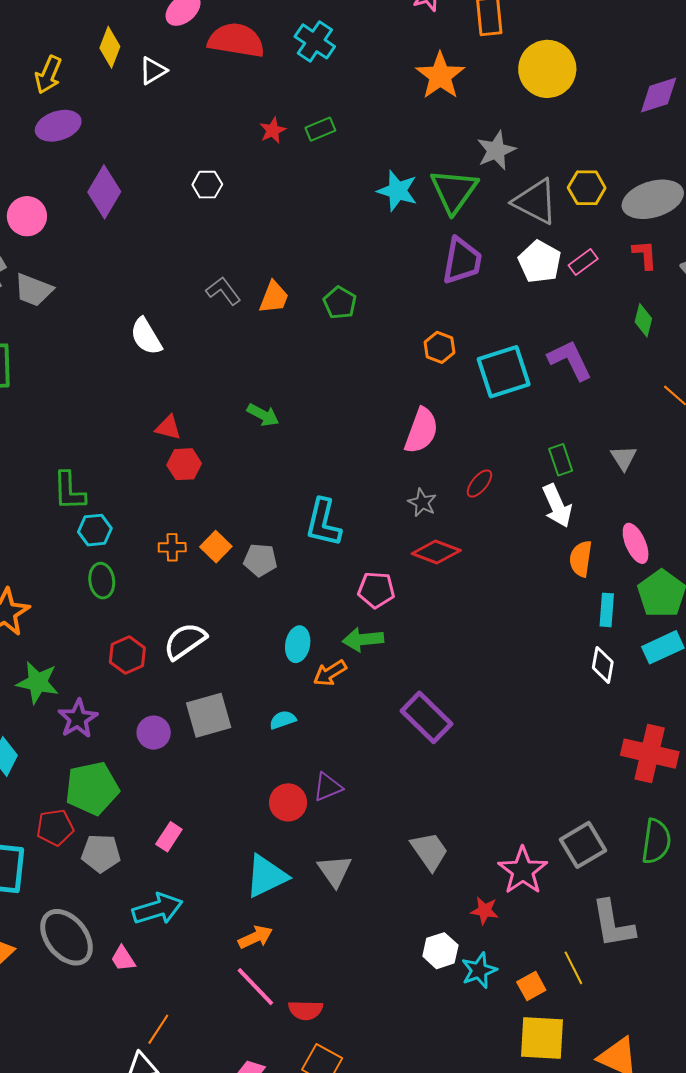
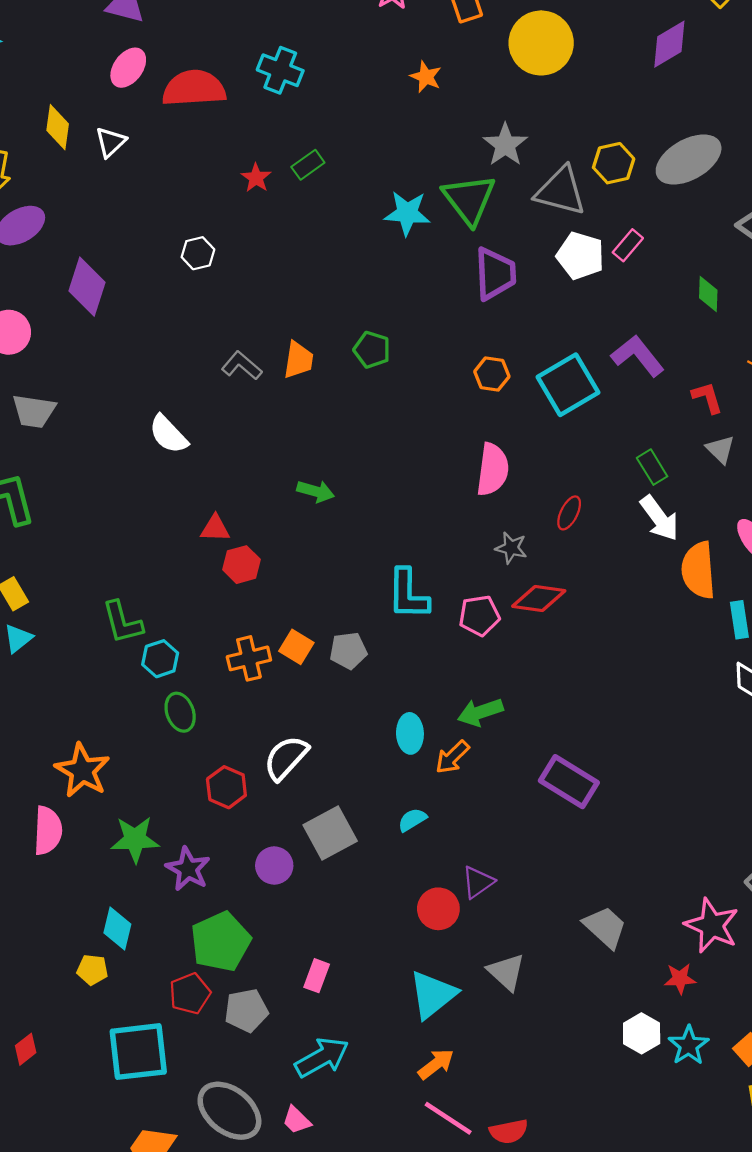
orange star: (440, 76) -> (426, 77), size x0.6
red L-shape: (645, 255) -> (707, 398), moved
orange cross: (172, 547) -> (249, 658), size x1.4
orange semicircle: (581, 559) -> (698, 570), size x1.4
pink pentagon: (376, 590) -> (479, 616), moved

